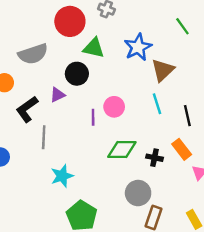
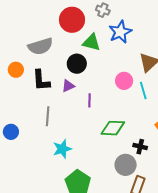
blue star: (138, 47) -> (120, 32), moved
purple triangle: (57, 95) -> (68, 86), moved
pink circle: (114, 107) -> (124, 81), moved
black L-shape: (27, 109) -> (41, 80), moved, turned -60
black cross: (154, 158) -> (140, 147), moved

